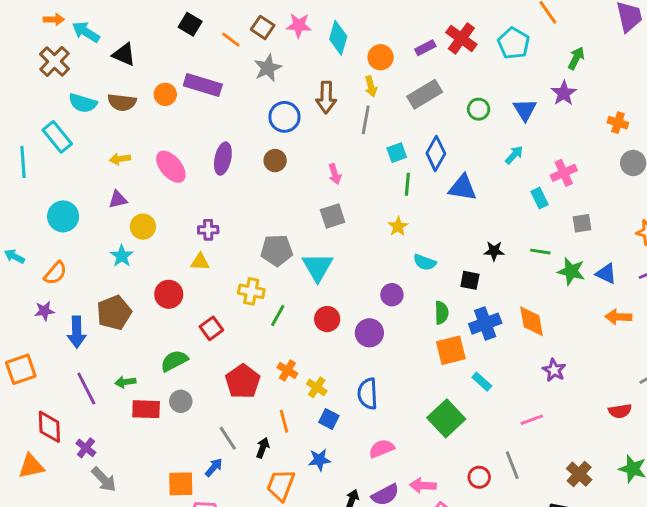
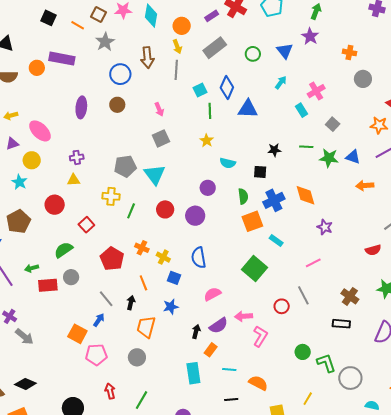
pink ellipse: (171, 167) -> (40, 131), moved
gray square: (582, 223) -> (333, 124), turned -32
orange square: (181, 484) -> (77, 334), turned 36

